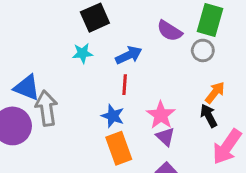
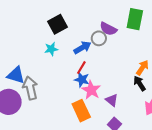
gray circle: (203, 50) -> (99, 38), moved
red line: (125, 85) -> (81, 68), turned 32
pink star: (161, 115) -> (91, 90), moved
blue star: (113, 116) -> (82, 80), moved

